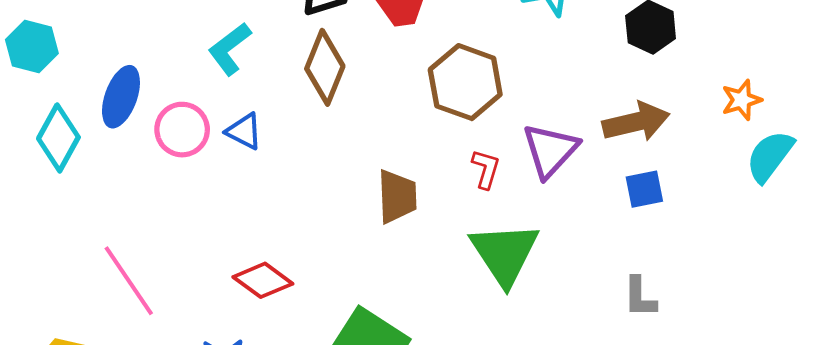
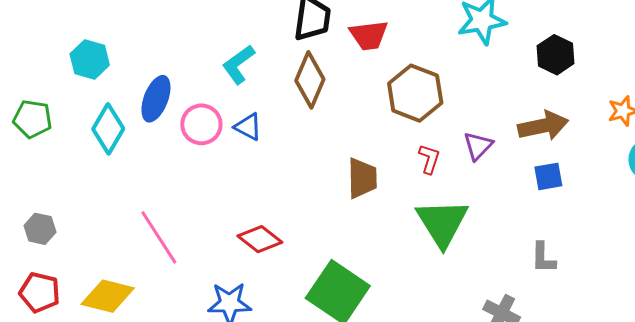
purple triangle: (550, 150) -> (478, 146), size x0.7

